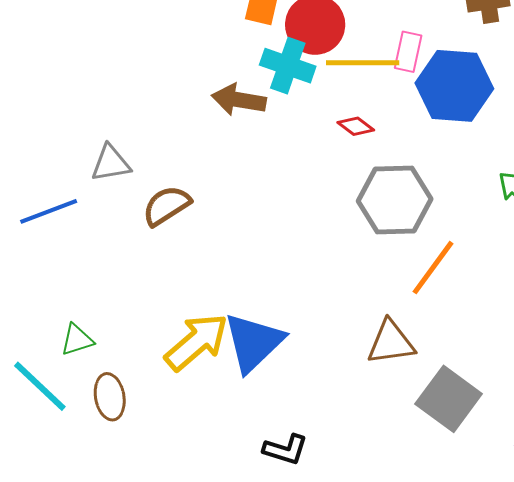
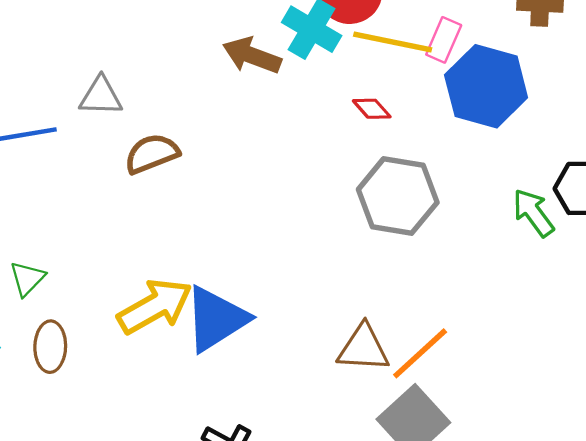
orange line: (433, 268) -> (420, 353), moved
green triangle: (77, 340) -> (27, 279), turned -39

